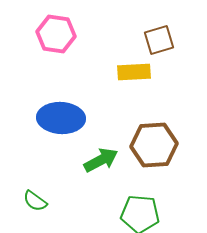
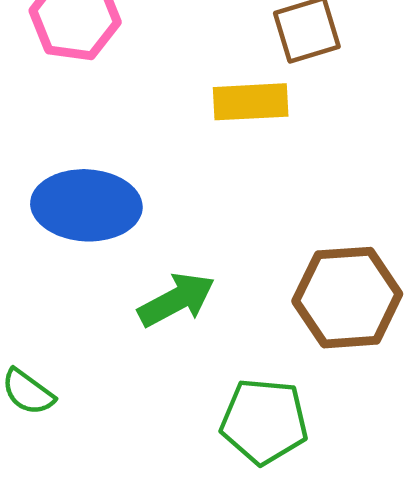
brown hexagon: (154, 145) -> (347, 298), moved

